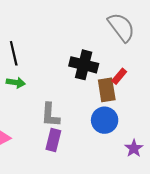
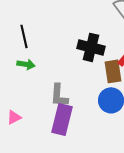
purple rectangle: (53, 140) -> (62, 119), size x1.4

